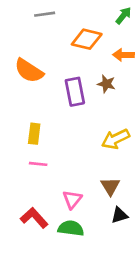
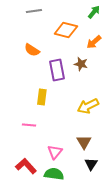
orange arrow: (123, 55) -> (94, 42), turned -42
orange semicircle: (29, 71) -> (32, 50), moved, size x0.7
yellow rectangle: (34, 134) -> (42, 97), moved
black triangle: (120, 215) -> (91, 164), turned -40

